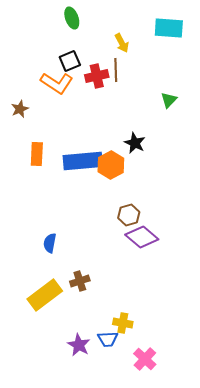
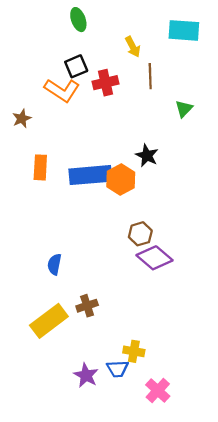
brown line: (116, 70) -> (150, 76), moved

